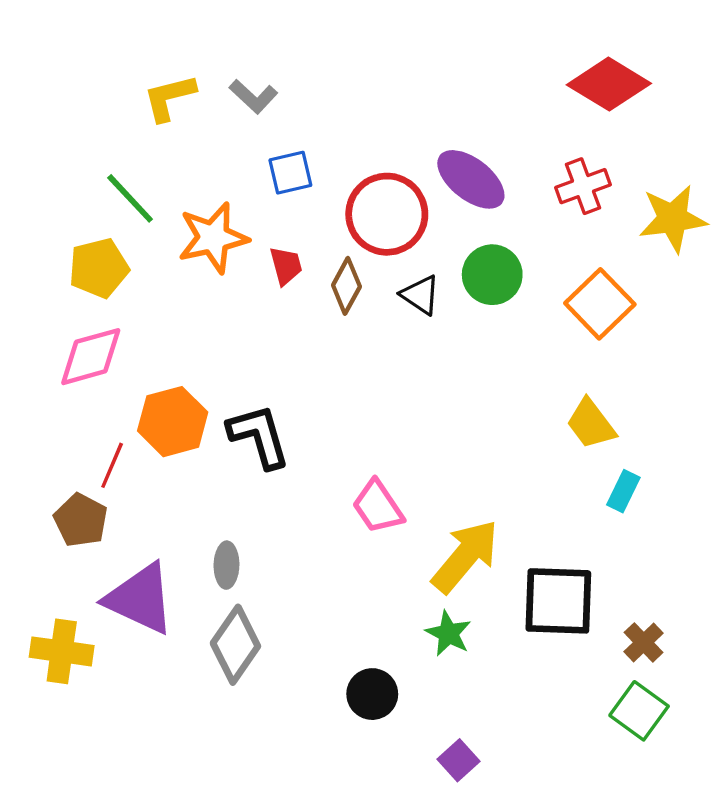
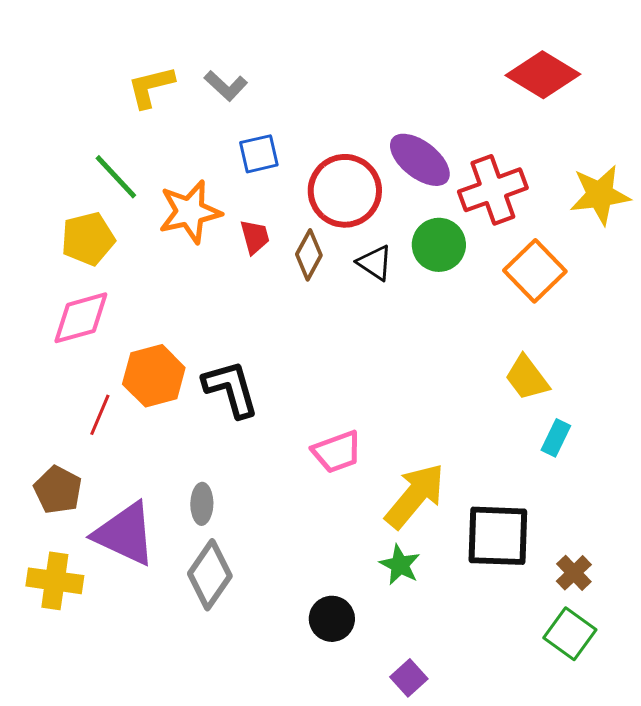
red cross: (583, 186) -> (493, 190), moved, size x1.4
pink trapezoid: (378, 507) -> (337, 452), turned -76
brown pentagon: (81, 520) -> (58, 490), moved

